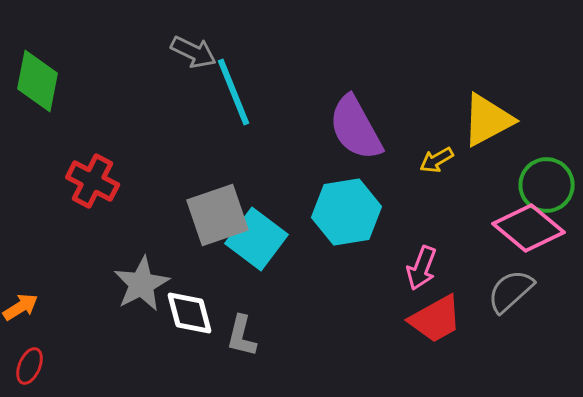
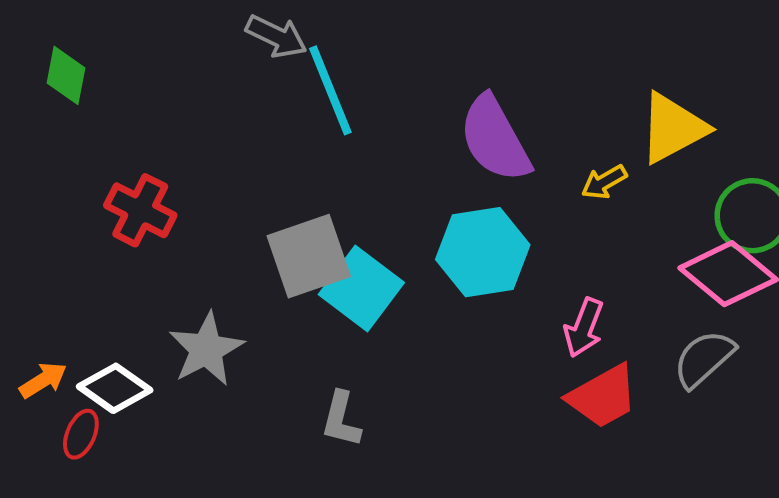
green diamond: (38, 81) -> (66, 75), size x0.7
white diamond: (190, 313) -> (115, 388), moved, turned -40
red ellipse: (30, 366) -> (81, 434), moved

